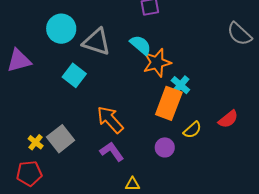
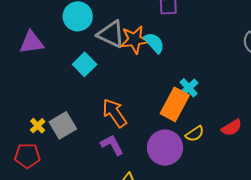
orange star: (157, 63) -> (135, 40), moved
purple circle: (165, 147) -> (165, 148), size x1.8

